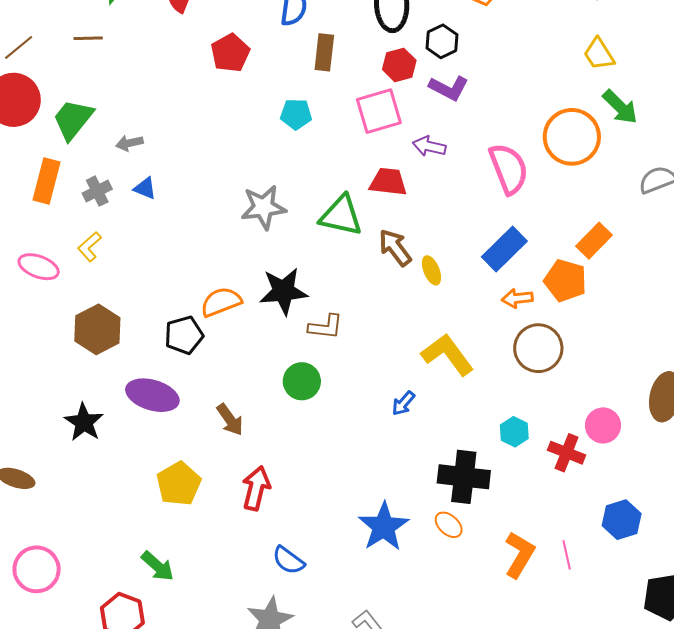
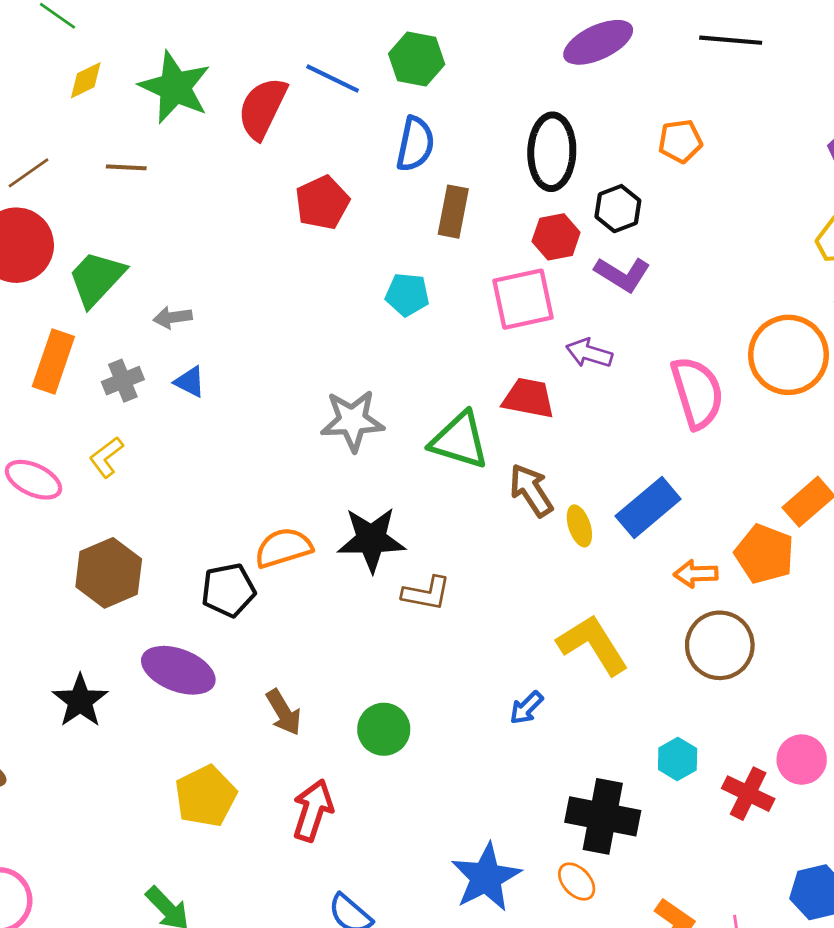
blue rectangle: (504, 249) -> (648, 507), moved
green circle: (302, 381) -> (384, 729), moved

